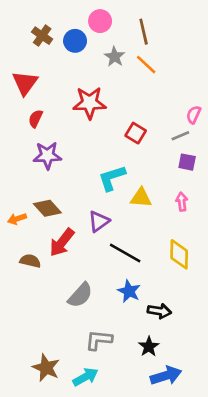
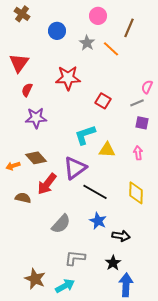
pink circle: (100, 21) -> (98, 16), moved
brown line: (144, 32) -> (129, 28), moved, turned 36
brown cross: (42, 36) -> (22, 14), moved
purple triangle: (99, 221) -> (75, 168), size x1.4
blue arrow: (166, 376) -> (126, 285), turned -70

